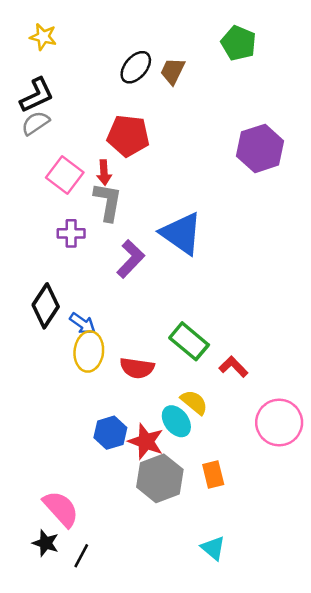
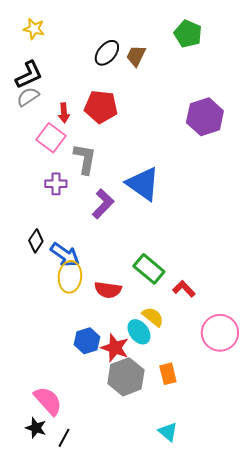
red arrow: (104, 173) -> (64, 113), moved
black diamond: (46, 306) -> (36, 241), size x0.7
blue arrow: (82, 324) -> (65, 255), size x1.4

